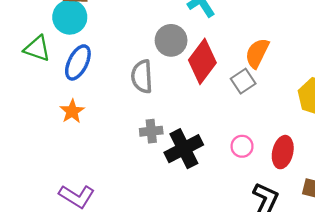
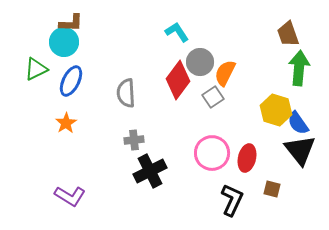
gray circle: (171, 40) -> (200, 62), moved
green triangle: (37, 49) -> (36, 69), turned -45
pink circle: (242, 146) -> (212, 153), size x1.8
black cross: (184, 149) -> (150, 171), moved

